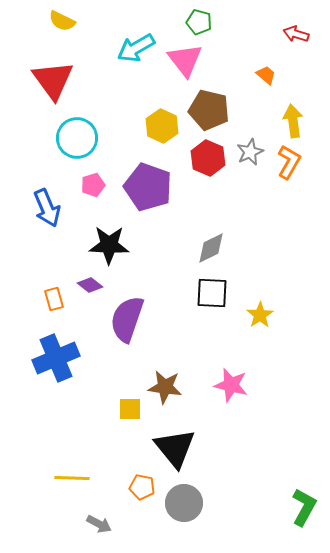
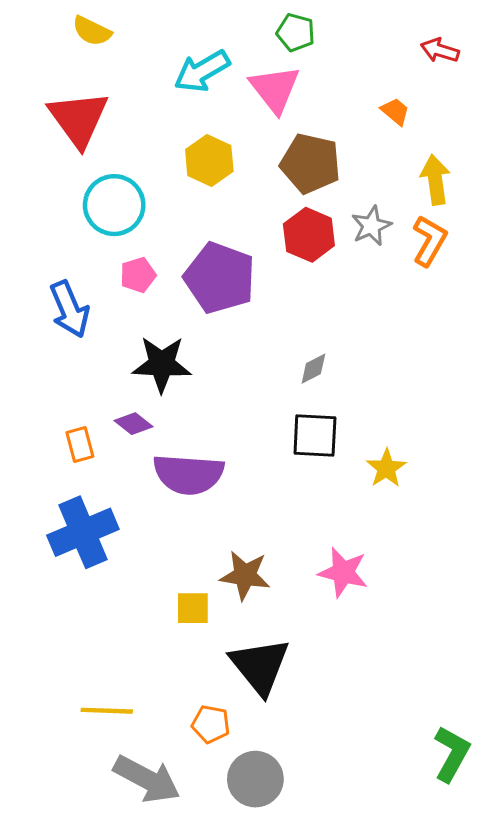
yellow hexagon: (162, 126) -> (209, 160), moved
gray diamond: (211, 248) -> (313, 369), size x0.7
purple semicircle: (127, 319) -> (188, 474), turned -105
gray circle: (184, 503) -> (255, 779), moved
gray arrow: (99, 524) -> (147, 779), size x1.8

